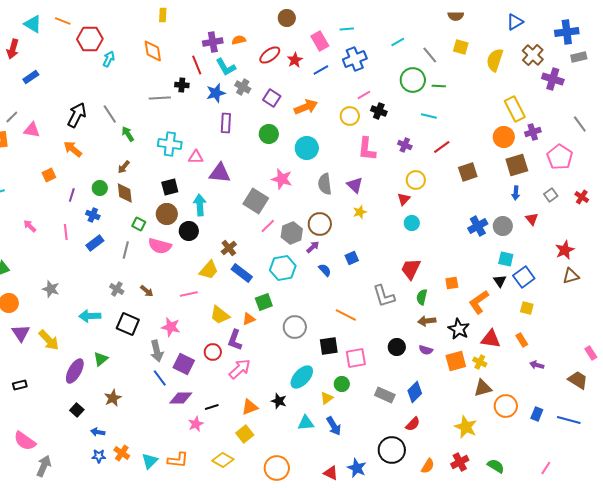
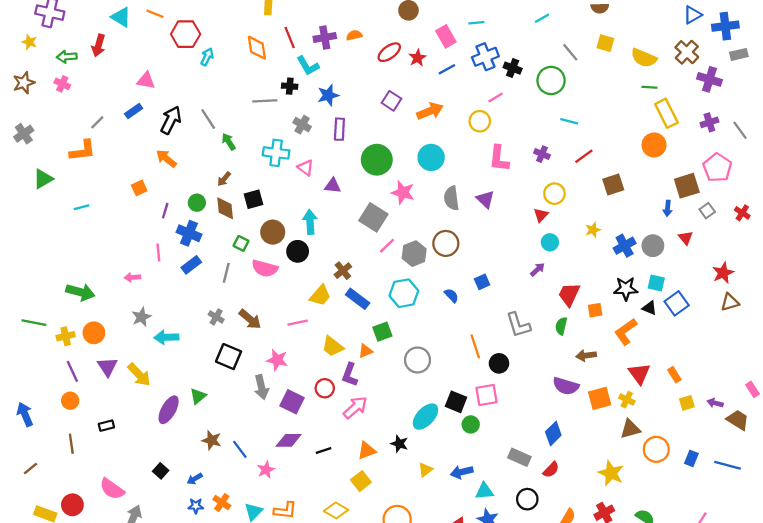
blue triangle: (515, 22) -> (692, 15), moved
cyan line: (398, 42) -> (542, 18), moved
yellow semicircle: (495, 60) -> (644, 58), turned -85
red line: (197, 65) -> (290, 37), moved
cyan L-shape: (226, 67) -> (308, 66), moved
blue rectangle: (31, 77) -> (134, 111), moved
green line: (439, 86) -> (649, 87), moved
gray cross: (243, 87) -> (302, 125), moved
black cross: (379, 111) -> (513, 68), moved
pink triangle: (32, 130) -> (146, 80), moved
purple cross: (533, 132) -> (709, 122), moved
green circle: (269, 134) -> (377, 160), moved, size x1.4
pink triangle: (196, 157) -> (306, 168), turned 35
brown square: (517, 165) -> (687, 186), moved
purple triangle: (220, 173) -> (333, 186), size x0.7
black square: (170, 187) -> (253, 199), moved
yellow star: (360, 212) -> (593, 230), moved
blue cross: (93, 215) -> (189, 233), size x1.5
pink arrow: (30, 226) -> (132, 277), moved, turned -48
purple arrow: (313, 247) -> (537, 269), moved
red trapezoid: (411, 269) -> (569, 294), moved
black triangle: (500, 281) -> (649, 308), turned -32
gray star: (51, 289) -> (141, 317), turned 30
brown arrow: (147, 291) -> (250, 319), size x1.5
yellow square: (527, 308) -> (687, 403), moved, turned -32
orange line: (346, 315) -> (475, 346), turned 45
cyan arrow: (90, 316) -> (166, 337), moved
brown arrow: (427, 321) -> (586, 355), moved
black star: (459, 329) -> (626, 289), moved, turned -30
red triangle: (491, 339) -> (639, 374), turned 45
black square: (329, 346) -> (456, 402), moved, turned 30
black circle: (397, 347) -> (499, 363), moved
purple semicircle: (426, 350) -> (566, 386), size x1.6
purple arrow: (537, 365) -> (715, 403), moved
blue line: (160, 378) -> (240, 449), moved
gray rectangle: (385, 395) -> (519, 457), moved
brown star: (113, 398) -> (212, 440), turned -30
yellow triangle: (327, 398) -> (425, 470), moved
black square: (77, 410) -> (161, 471), moved
cyan triangle: (306, 423) -> (484, 491), moved
pink star: (196, 424) -> (266, 470), moved
blue arrow: (334, 426) -> (462, 472), turned 108
blue arrow: (98, 432) -> (195, 479), turned -40
black circle: (392, 450) -> (527, 499), size x0.7

